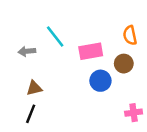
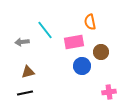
orange semicircle: (130, 35) -> (90, 22), moved
black line: (31, 114) -> (25, 93), turned 56

